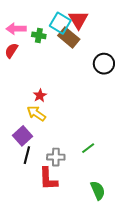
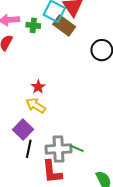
green line: (88, 148) -> (77, 148), moved, turned 64
gray cross: (56, 157) -> (59, 149), size x1.4

